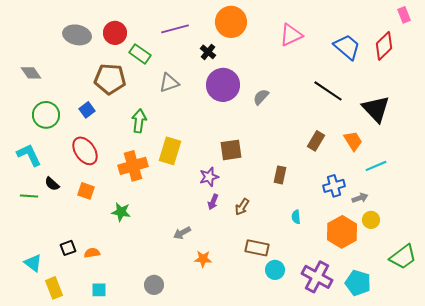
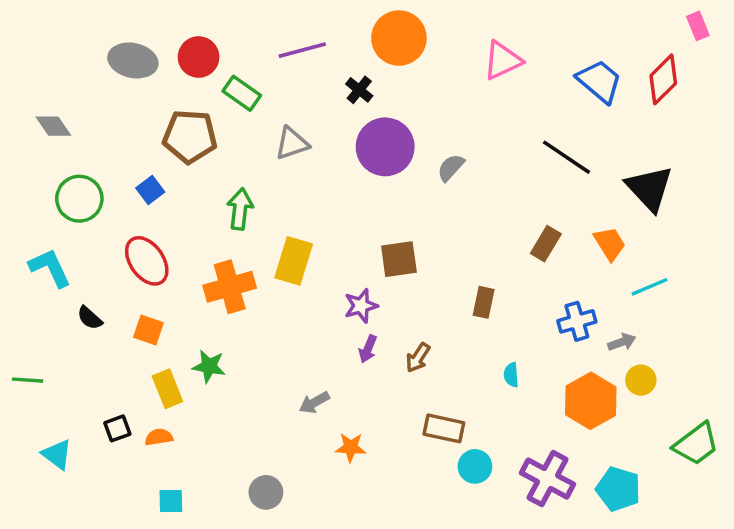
green line: (29, 196) -> (28, 380), moved
yellow rectangle: (54, 288) -> (167, 389), moved

